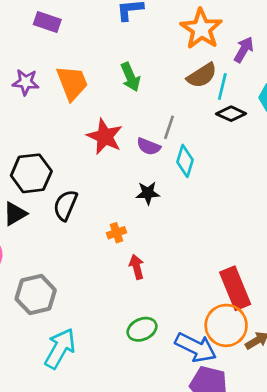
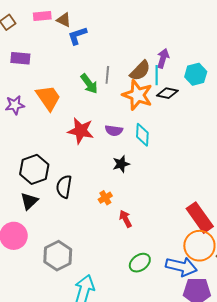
orange star: (201, 29) -> (137, 95), moved
purple arrow: (244, 50) -> (163, 58), moved
gray line: (169, 127) -> (107, 75), moved

